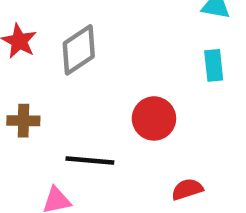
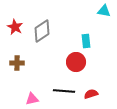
cyan rectangle: (214, 65) -> (86, 41), moved
black line: (90, 161) -> (64, 91), moved

